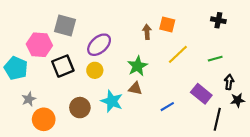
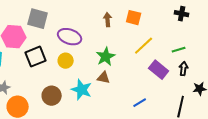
brown arrow: (147, 32) -> (108, 20), moved
purple ellipse: (99, 45) -> (70, 37), turned 60
black arrow: (229, 82) -> (184, 69), moved
purple rectangle: (201, 94) -> (159, 70), moved
blue line: (167, 107) -> (140, 103), moved

